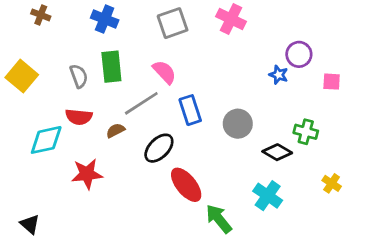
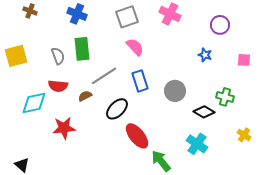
purple circle: (299, 54) -> (220, 25), moved
pink semicircle: (164, 72) -> (135, 47), moved
yellow square: (22, 76) -> (16, 56), turned 35

